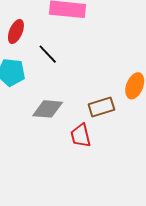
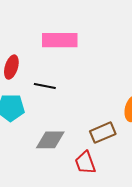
black line: (48, 54) -> (45, 86), turned -30

